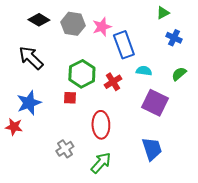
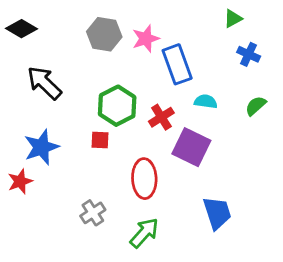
black diamond: (39, 20) -> (21, 29), moved
purple square: (155, 103) -> (191, 147), moved
red star: (14, 127) -> (20, 181), turned -30

